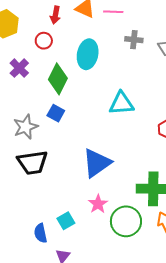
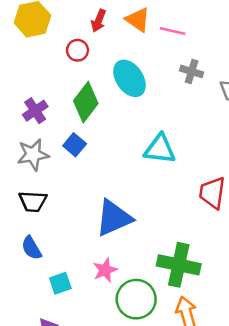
cyan ellipse: (88, 54) -> (129, 78), turned -56
purple cross: (19, 68) -> (35, 111), moved
black trapezoid: (33, 162) -> (33, 201), size x0.7
blue semicircle: (41, 233) -> (31, 248), moved, turned -30

